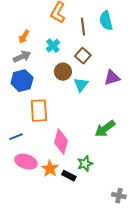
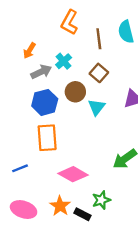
gray arrow: (22, 57) -> (41, 72), moved
blue hexagon: (22, 81) -> (45, 102), moved
pink diamond: (61, 142) -> (73, 174), turned -75
pink ellipse: (26, 162) -> (24, 210), moved

